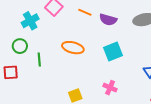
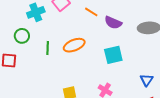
orange ellipse: (73, 48) -> (74, 45), turned -45
green line: (39, 60) -> (48, 48), moved

